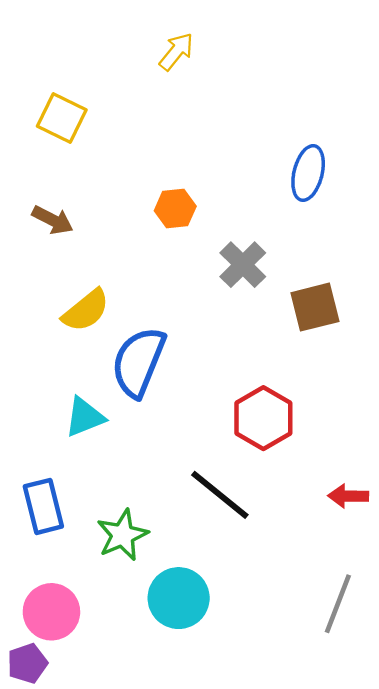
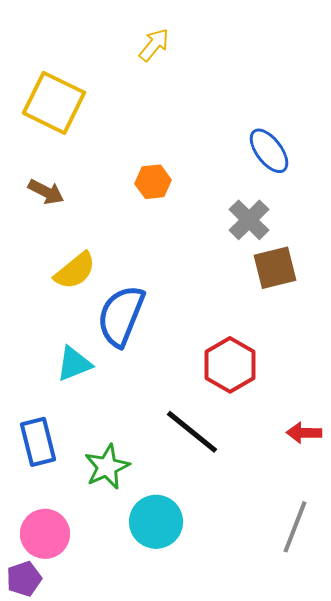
yellow square: (62, 118) -> (54, 103), size x1.4
blue ellipse: (308, 173) -> (269, 151), turned -51
gray cross: (243, 265) -> (249, 220), moved

